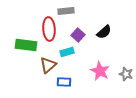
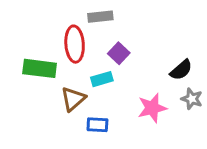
black semicircle: (104, 32) -> (181, 70), moved
pink star: (100, 71) -> (152, 108), turned 30
gray star: (126, 74) -> (192, 99), moved

